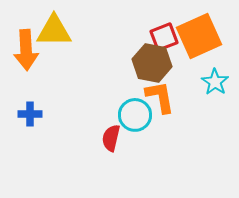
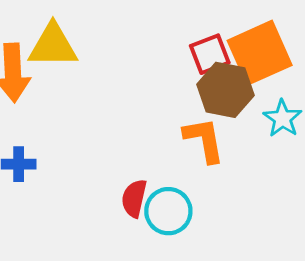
brown hexagon: (152, 63) -> (225, 90), moved
cyan circle: (135, 115) -> (168, 211), moved

